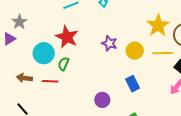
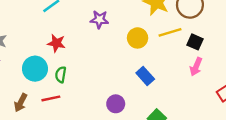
red star: (67, 37) -> (56, 43), size x0.7
purple star: (109, 43) -> (99, 19), moved
brown arrow: (24, 78) -> (21, 103), turned -56

